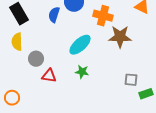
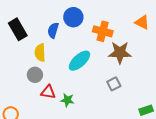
yellow semicircle: (17, 42) -> (40, 53), moved
green star: (82, 72) -> (67, 100), moved
gray square: (131, 80) -> (114, 84), moved, turned -32

